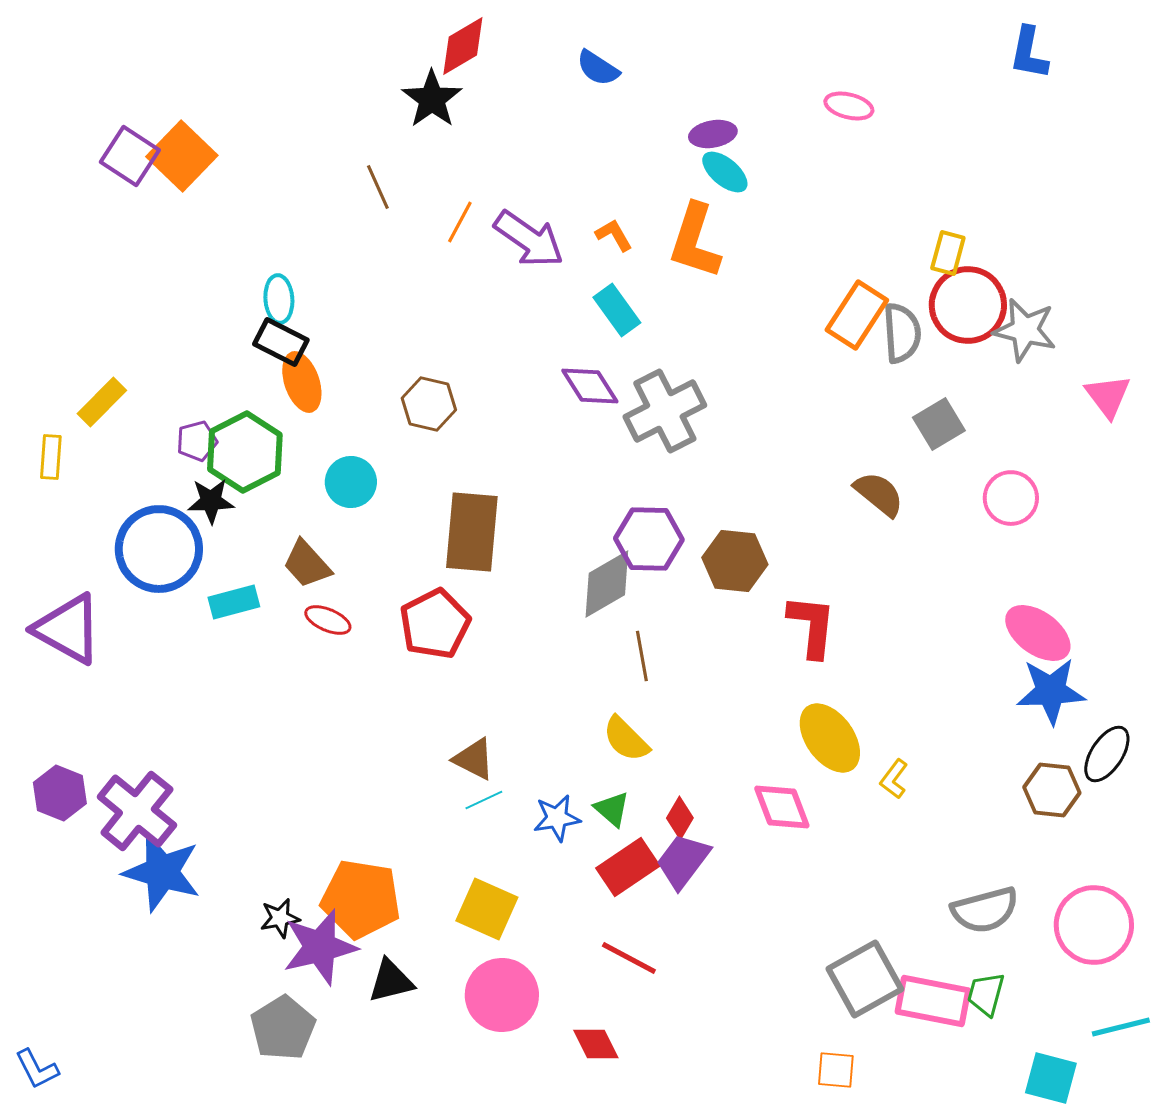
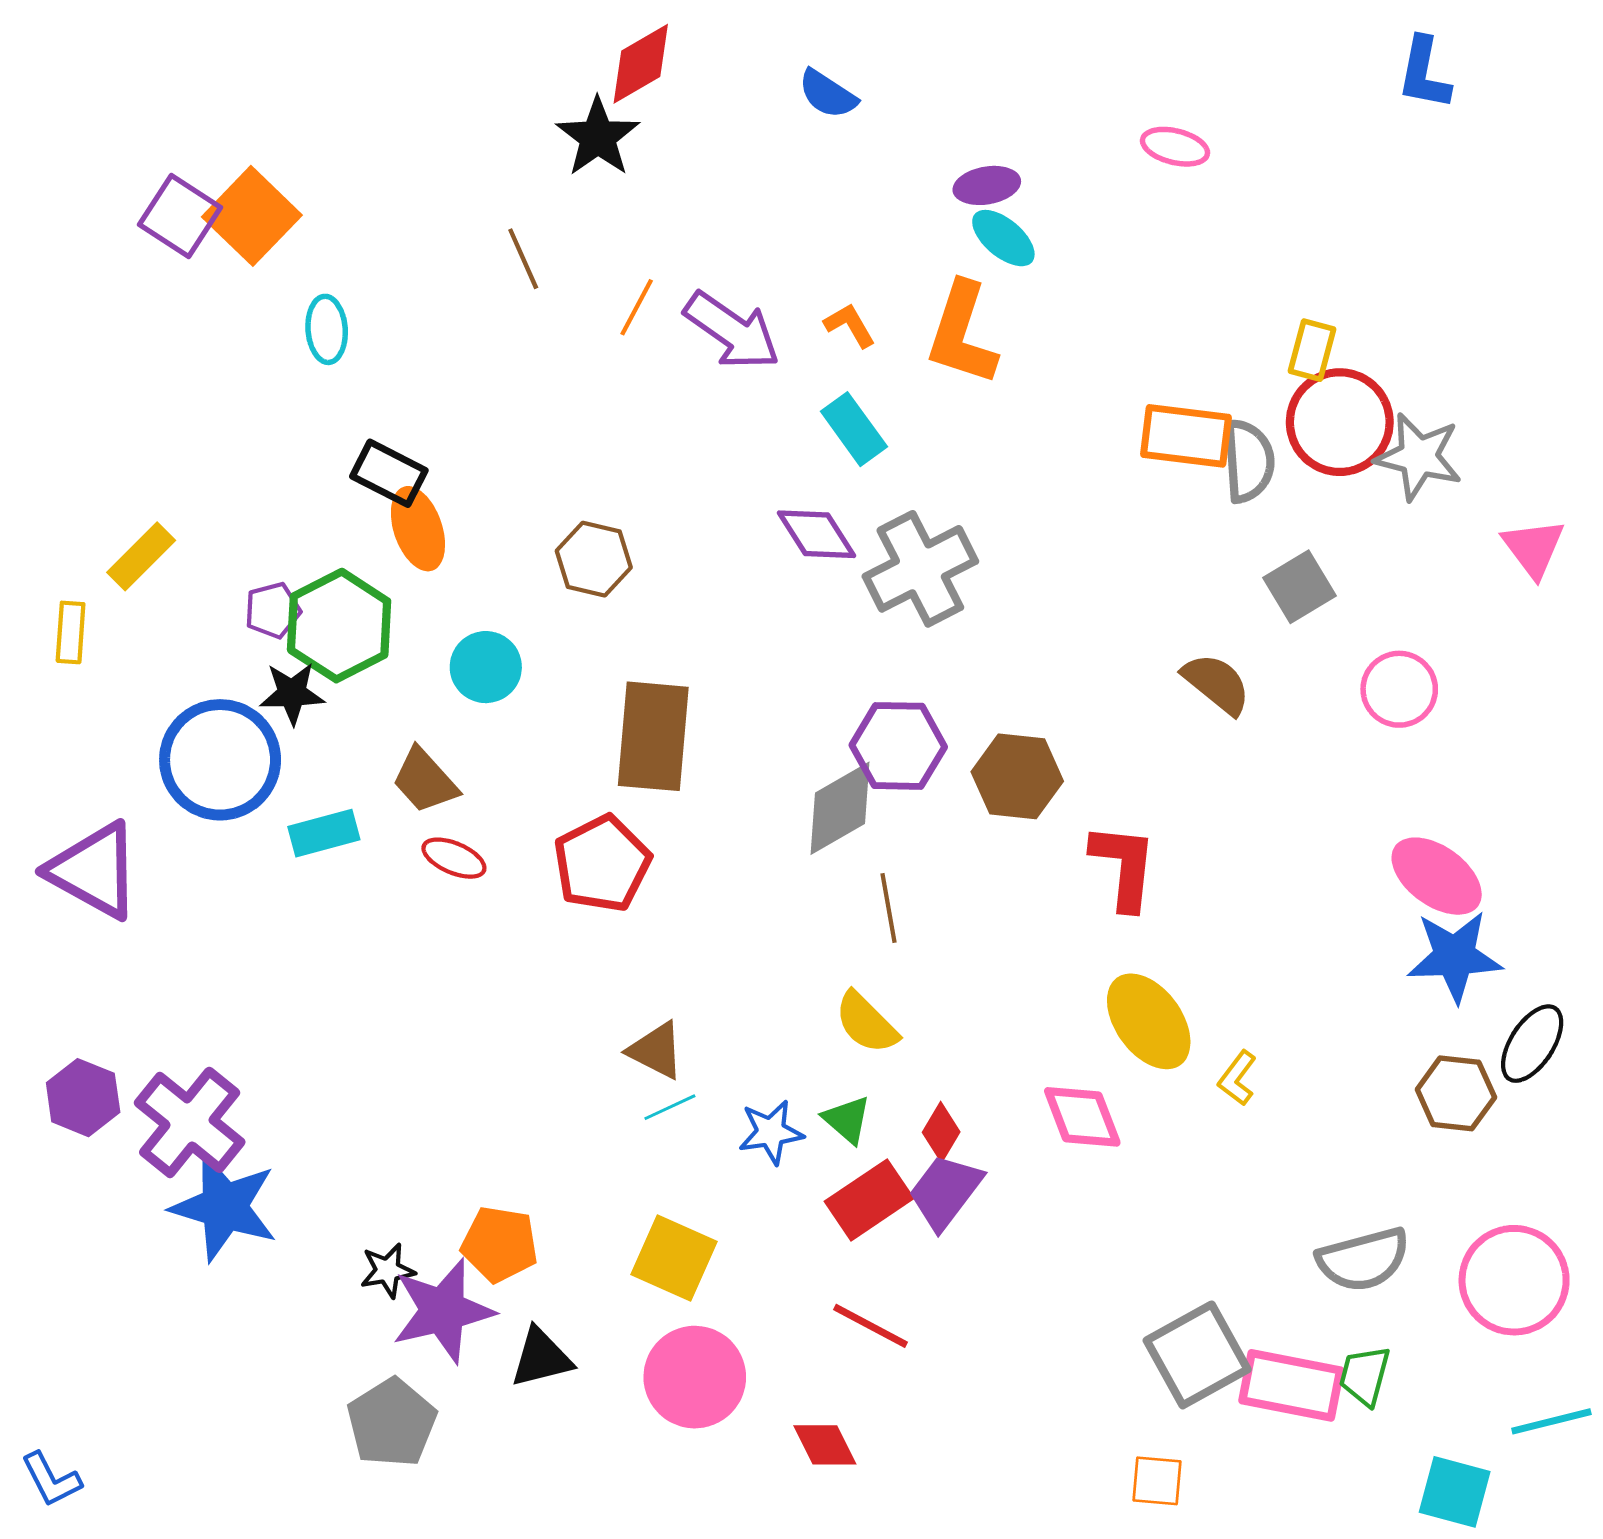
cyan ellipse: (279, 299) -> (327, 329), moved
orange rectangle: (857, 315) -> (1186, 436), turned 64
orange pentagon: (361, 899) -> (500, 1244), size x0.7

